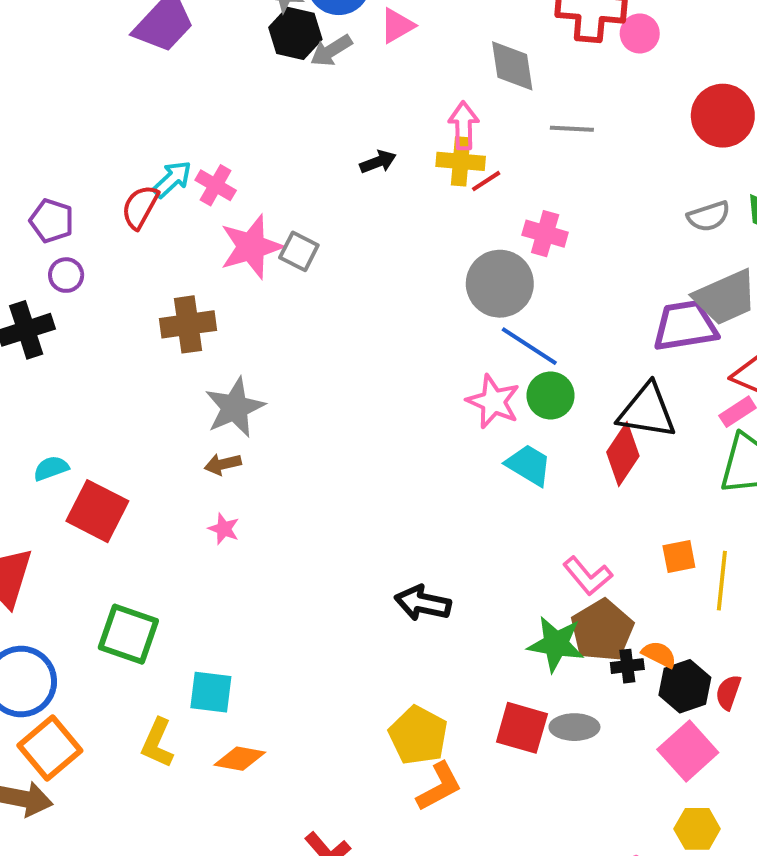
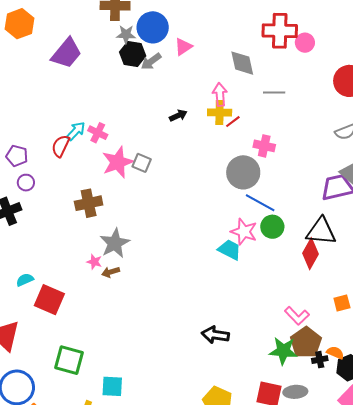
cyan trapezoid: (529, 465) -> (230, 250), moved
pink star: (224, 529) -> (94, 262), moved

